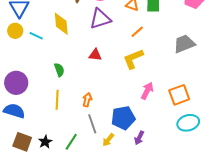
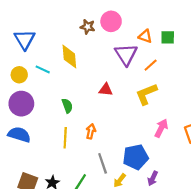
purple triangle: (100, 19) -> (126, 54), moved, turned -45
yellow circle: (15, 31) -> (19, 75), moved
purple circle: (16, 83) -> (21, 104), moved
orange arrow: (87, 100) -> (91, 131), moved
blue semicircle: (14, 111) -> (19, 135), moved

